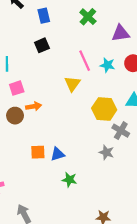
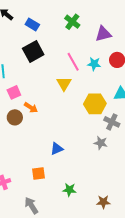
blue rectangle: (44, 16) -> (32, 25), turned -40
black square: (42, 45) -> (33, 52), size x1.5
orange arrow: (34, 106) -> (31, 108), turned 48
orange square: (38, 152) -> (39, 174), moved
green star: (69, 180) -> (69, 190), moved

